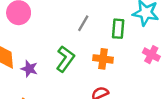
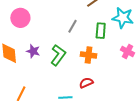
purple star: (29, 69) -> (33, 51), moved

